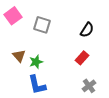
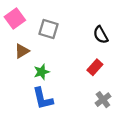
black semicircle: (87, 30) -> (101, 35), turned 119
brown triangle: (19, 56) -> (22, 51), moved, turned 40

